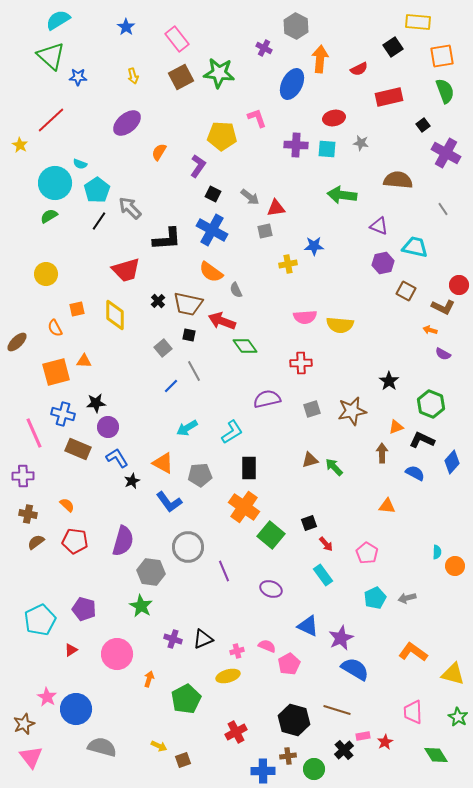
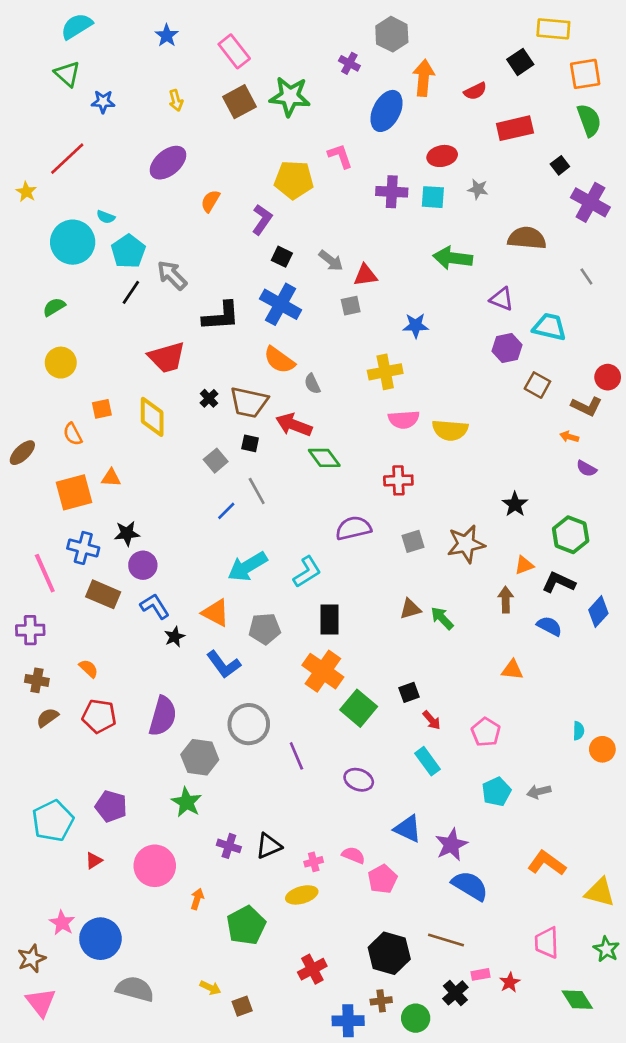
green triangle: (51, 56) -> (67, 74), size x0.7
green semicircle: (49, 216) -> (54, 307), moved
yellow cross: (288, 264) -> (385, 372), moved, size x1.4
cyan arrow: (187, 428) -> (247, 567), size x1.4

